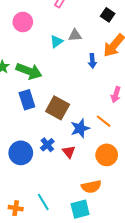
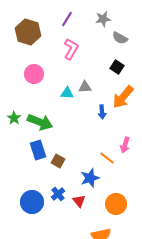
cyan triangle: (57, 41) -> (67, 93), turned 40
brown square: (58, 108) -> (58, 161), moved, size x0.6
orange line: (104, 121) -> (107, 158), moved

